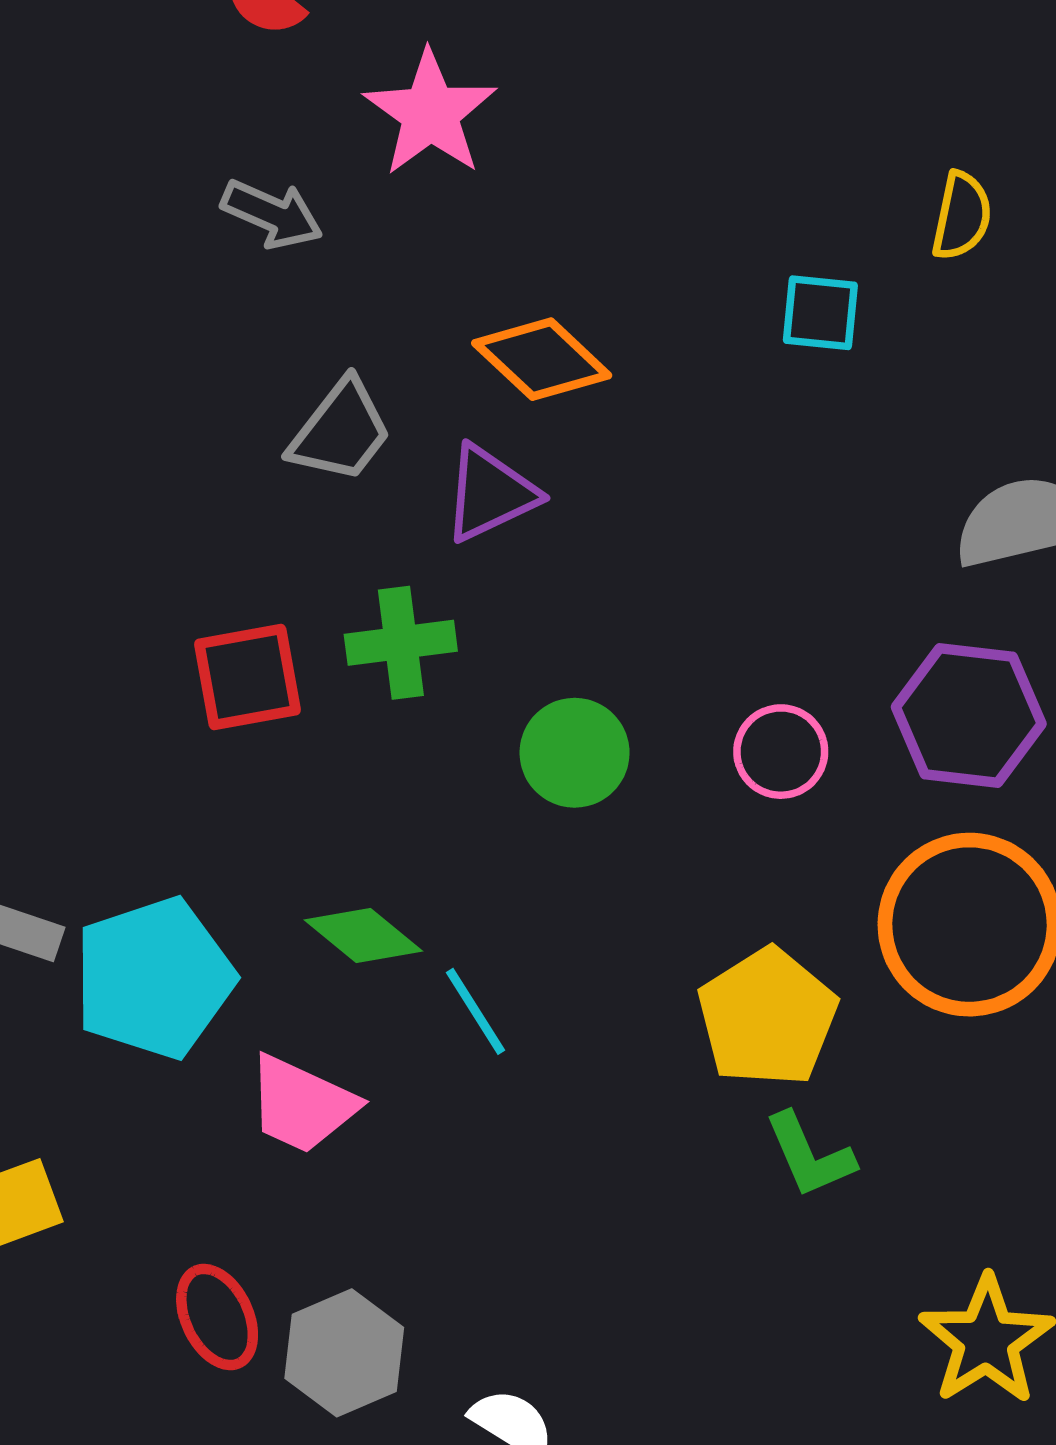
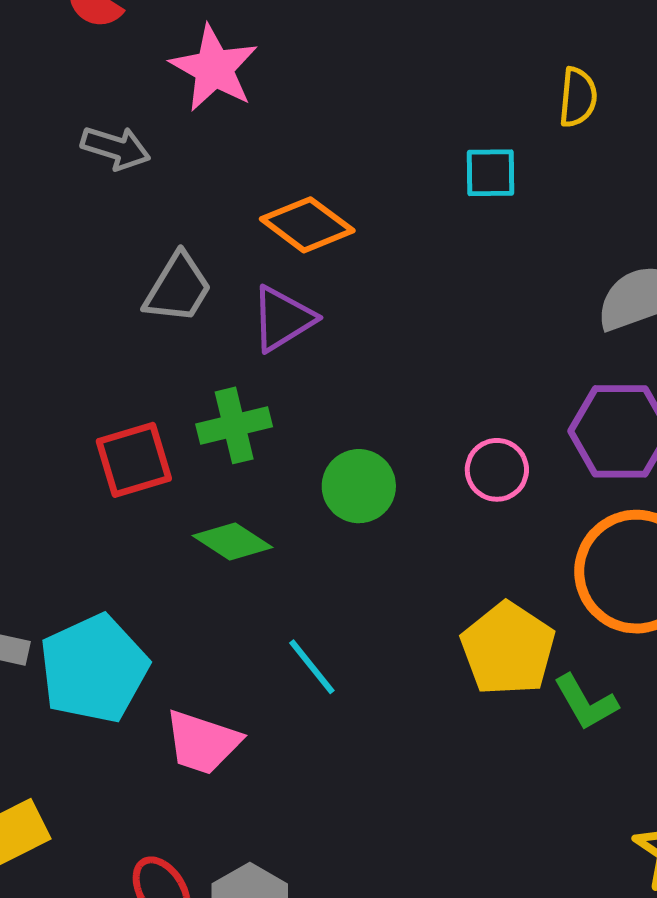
green diamond: (363, 936) -> (233, 541), moved
green L-shape: (810, 1155) -> (586, 702), moved

